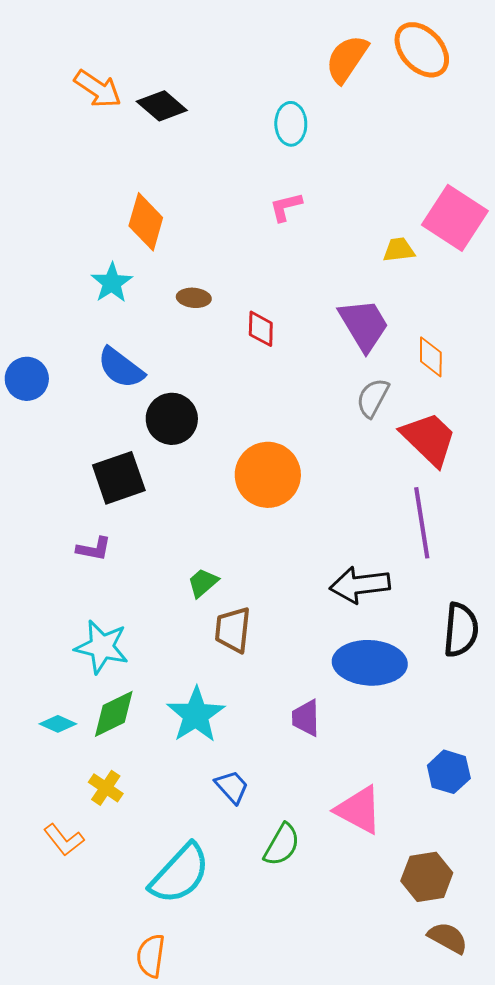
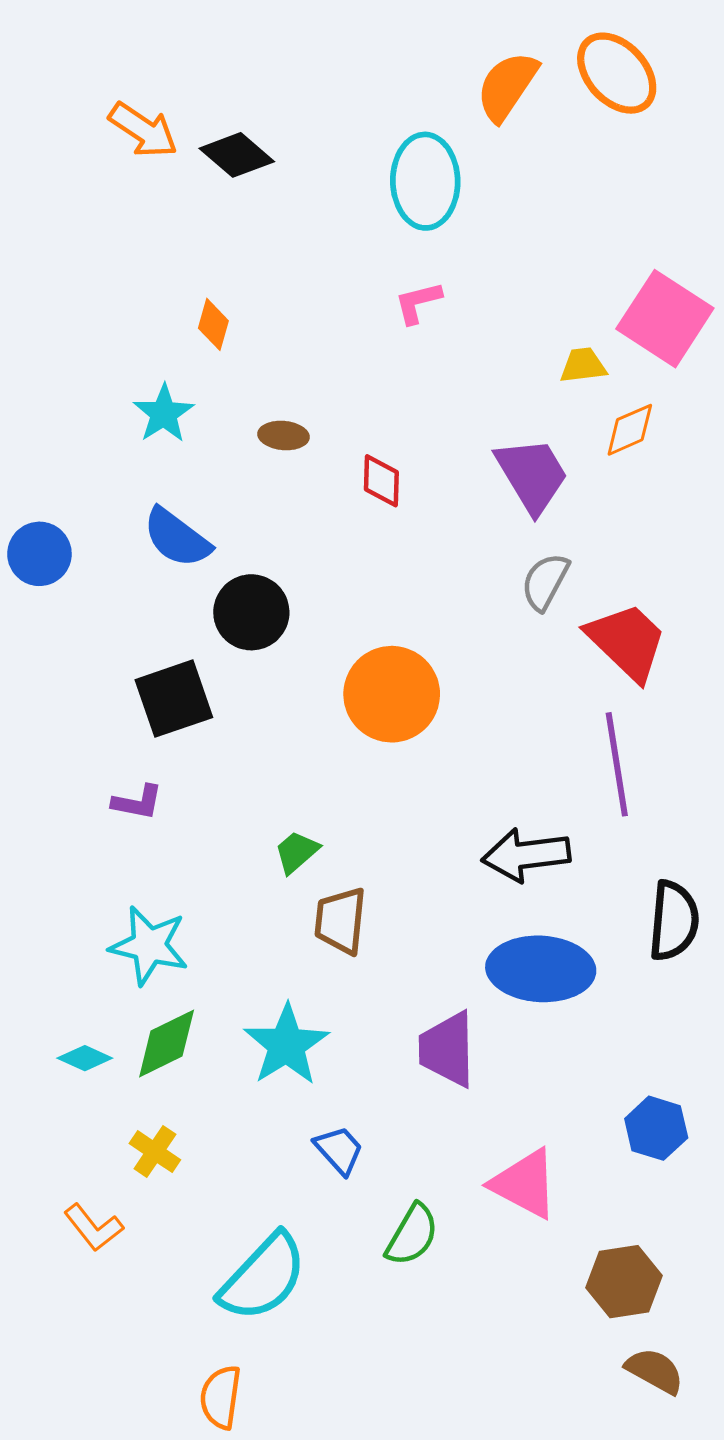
cyan ellipse: (291, 124) -> (425, 181), size x1.5
orange diamond: (146, 222) -> (213, 324), size x0.6
orange diamond: (431, 357) -> (630, 430), moved, turned 66
purple trapezoid: (306, 718) -> (447, 1049), size x1.4

